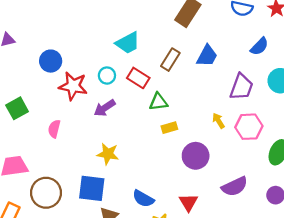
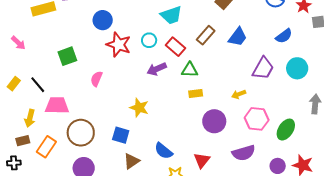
purple arrow: (105, 108) -> (157, 69), moved
yellow arrow: (218, 121) -> (239, 94), turned -88
pink hexagon: (249, 127) -> (257, 119), moved
blue square: (92, 188) -> (121, 135), size x0.7

